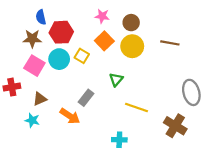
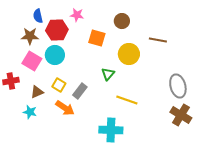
pink star: (102, 16) -> (77, 15), moved
orange square: (104, 41) -> (97, 38), turned -30
yellow circle: (132, 46) -> (129, 54), moved
yellow square: (82, 56) -> (59, 85), moved
brown cross: (175, 126) -> (181, 115), moved
cyan cross: (119, 140) -> (111, 130), size x1.6

